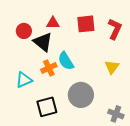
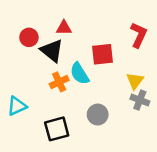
red square: (86, 24) -> (102, 54), moved
cyan triangle: (24, 80) -> (17, 106), moved
gray circle: (81, 95) -> (98, 115), size x0.7
gray cross: (116, 114) -> (140, 100), moved

